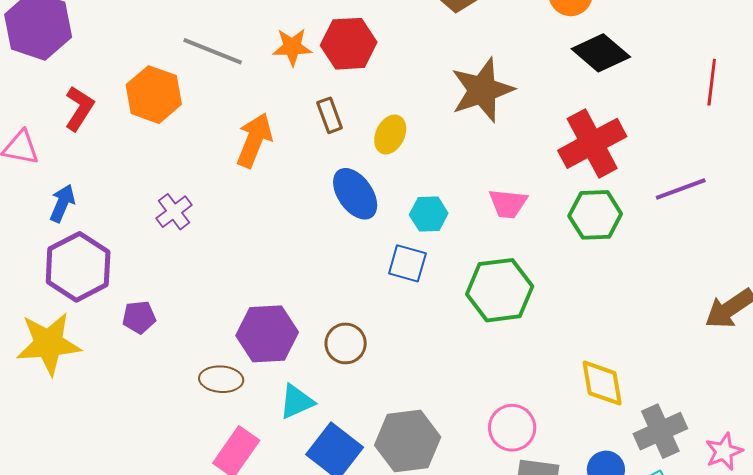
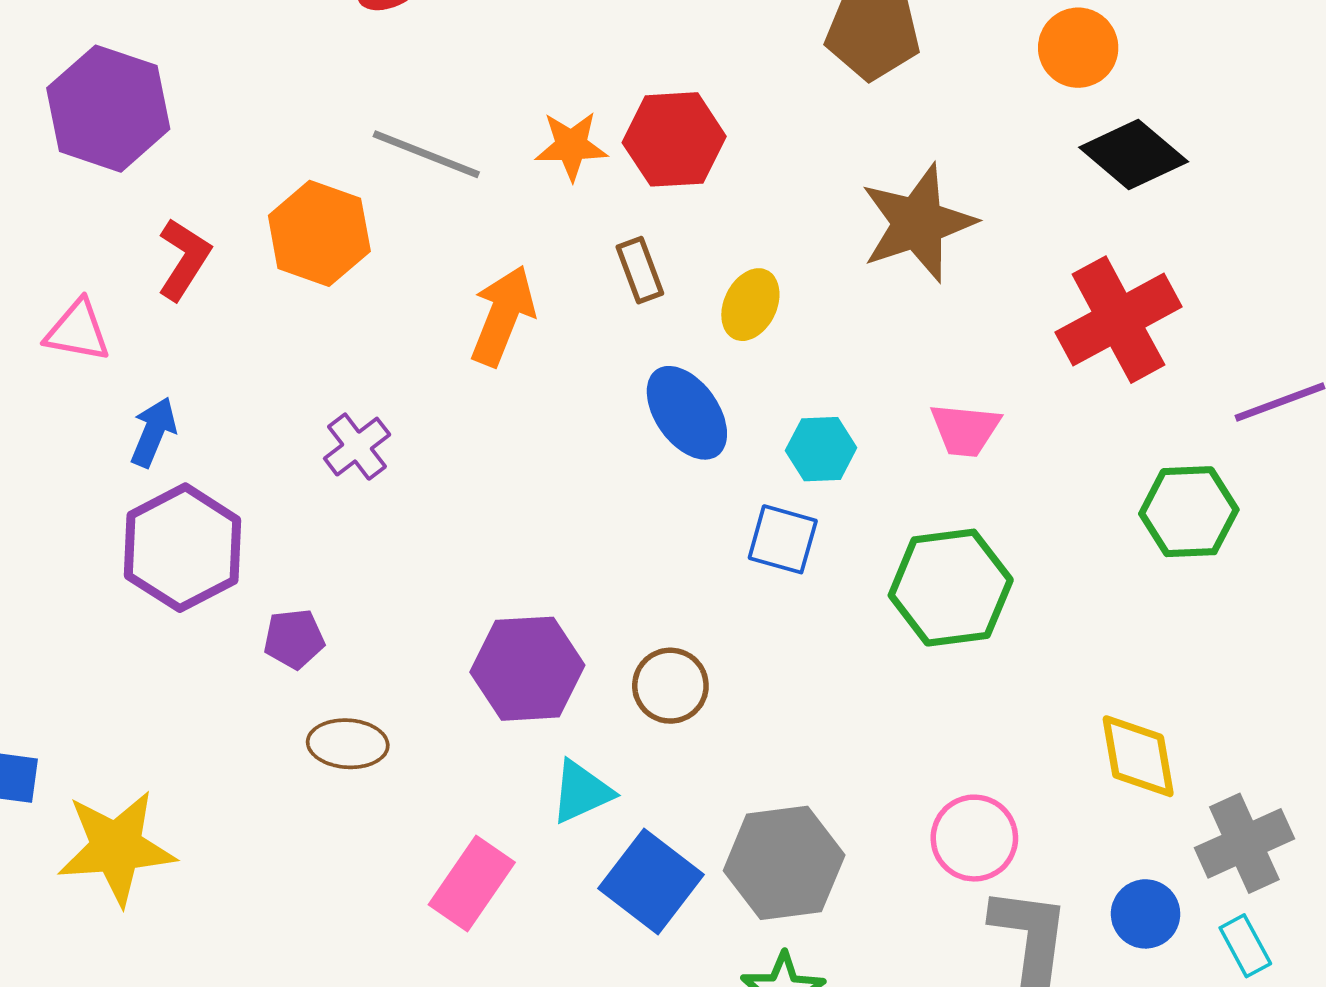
green hexagon: (595, 215) -> (1189, 512), moved
yellow star: (49, 344) -> (116, 848), moved
brown ellipse: (221, 379) -> (348, 744), moved

